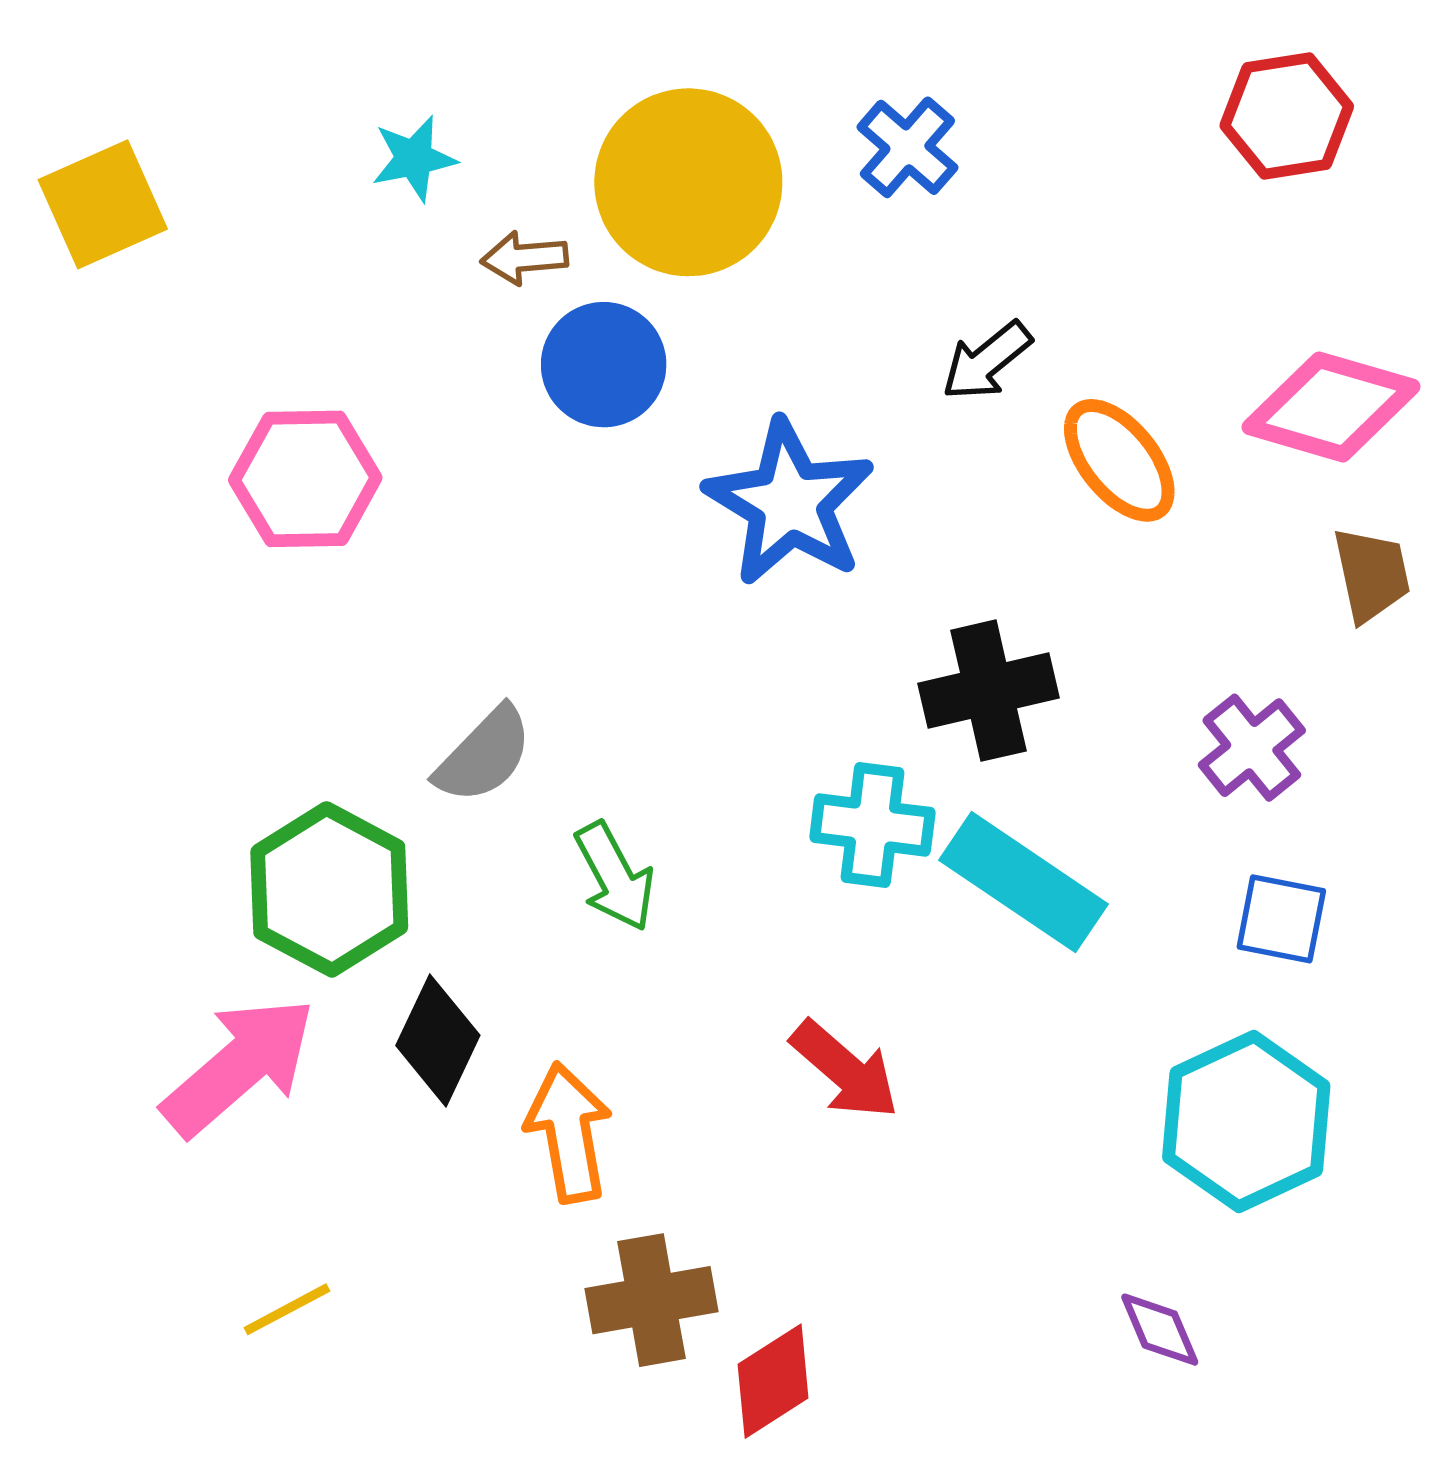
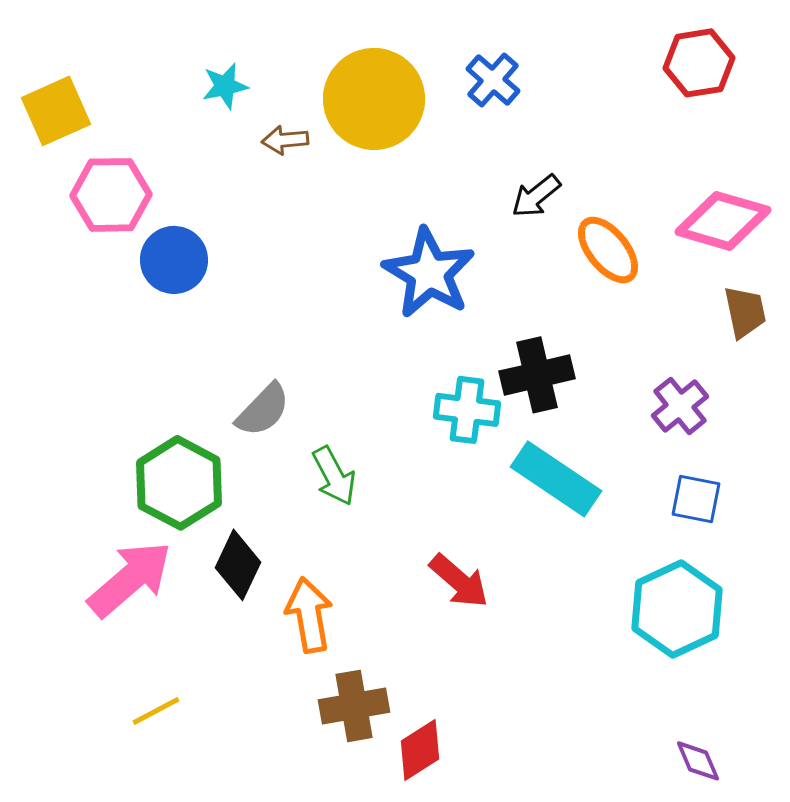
blue circle: (604, 365) -> (174, 260), moved
pink hexagon: (305, 479) -> (111, 195), moved
cyan cross: (872, 825) -> (467, 410), moved
purple diamond: (1160, 1330) -> (698, 761), moved

